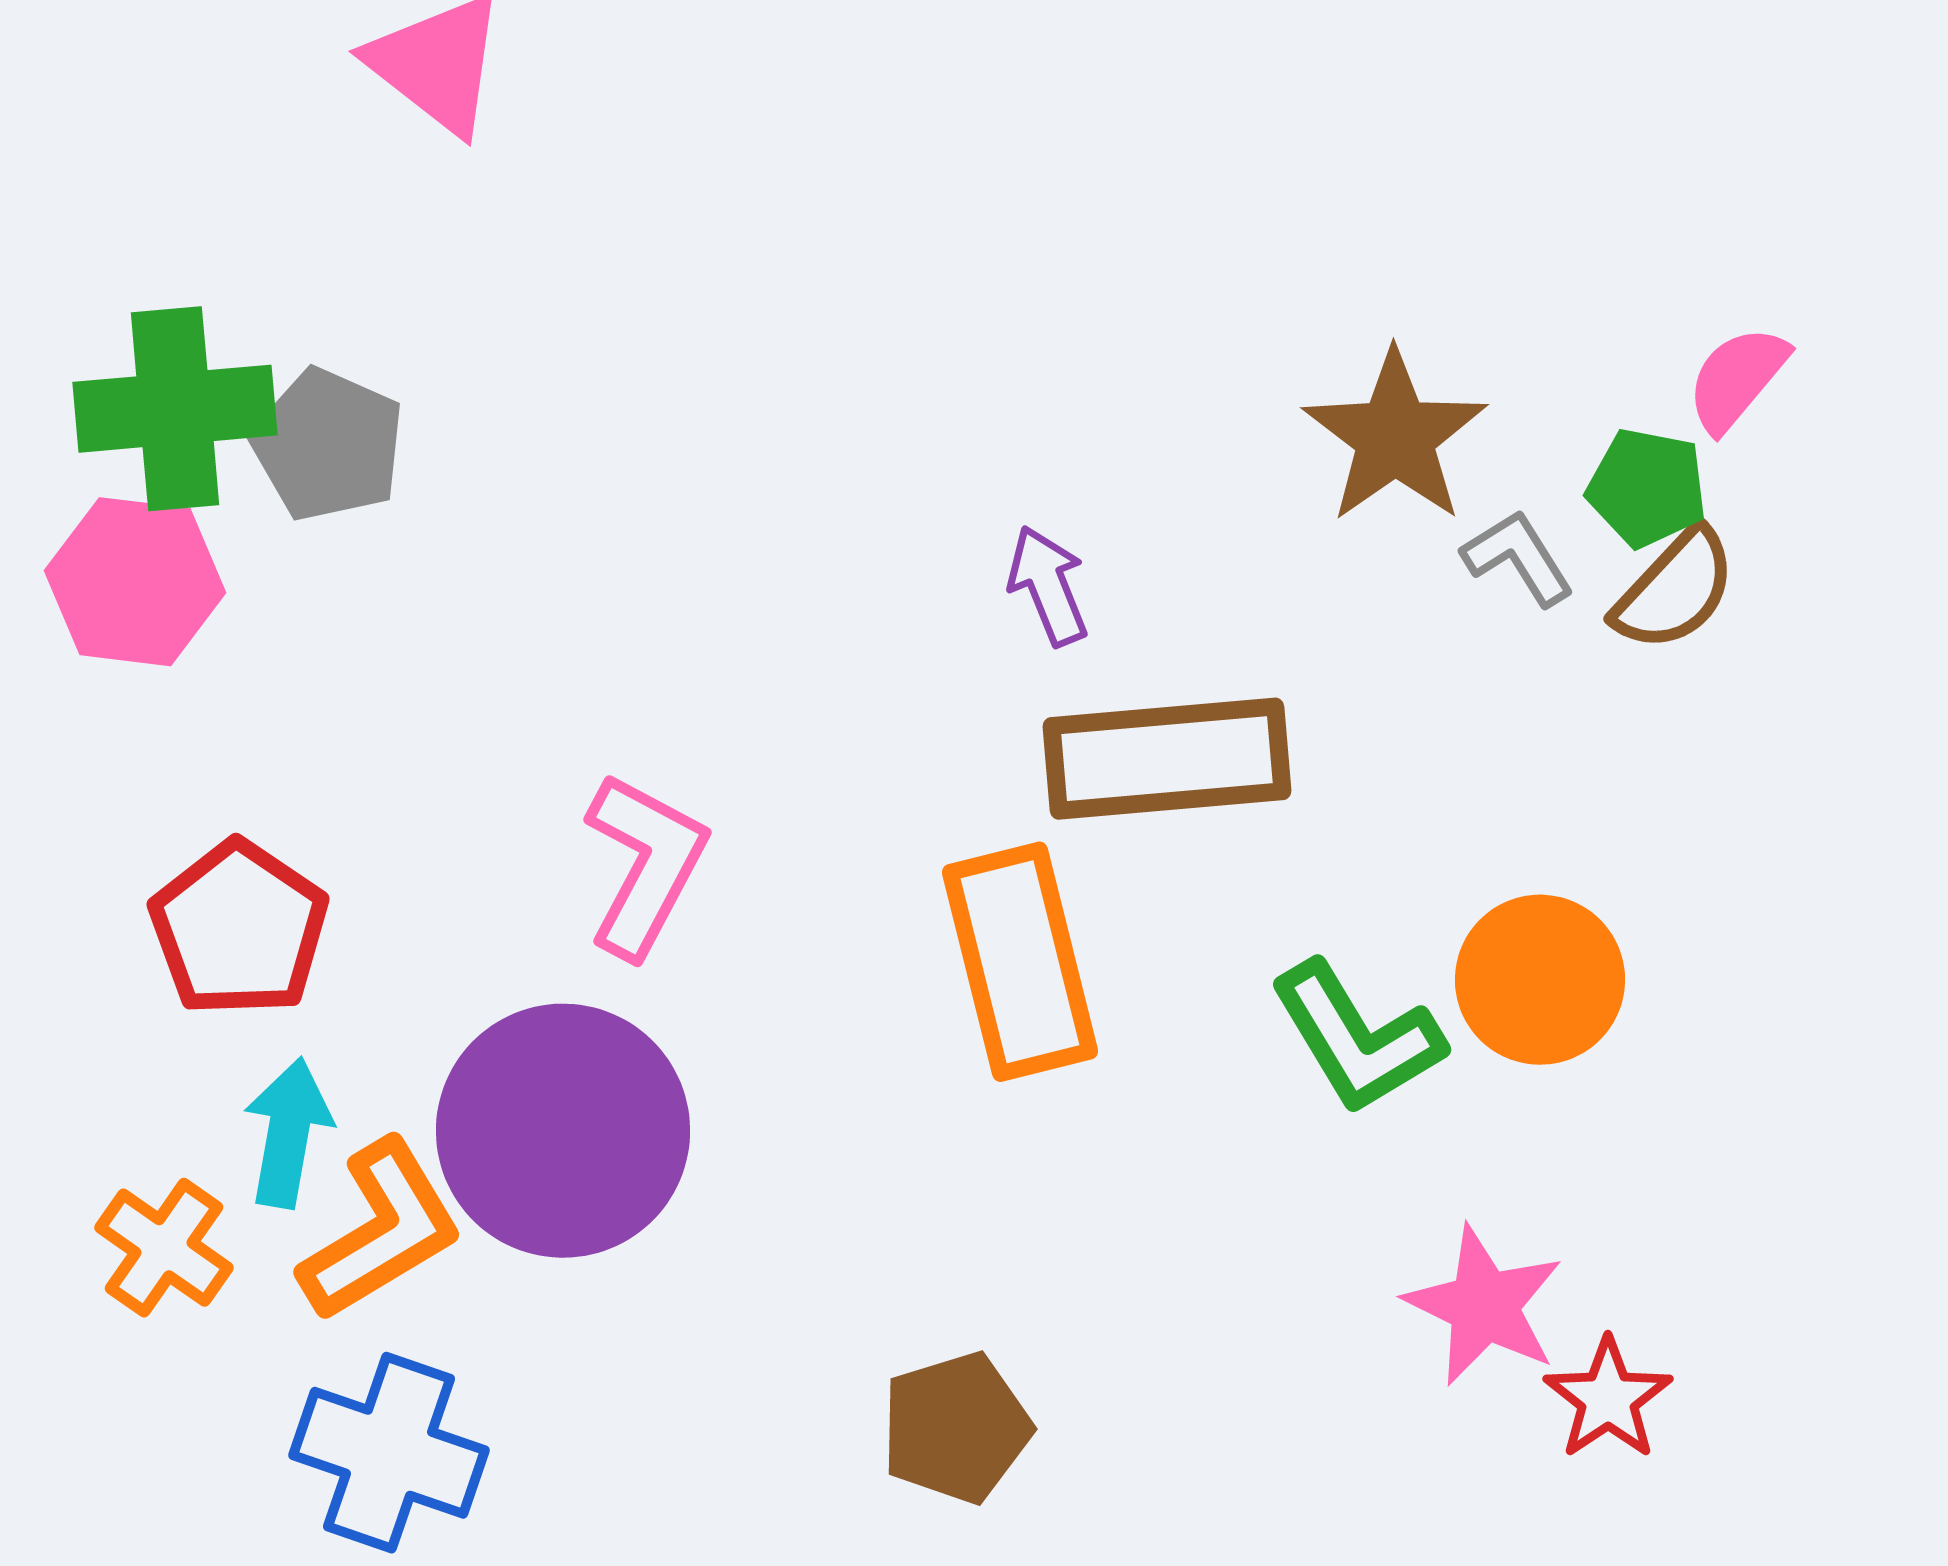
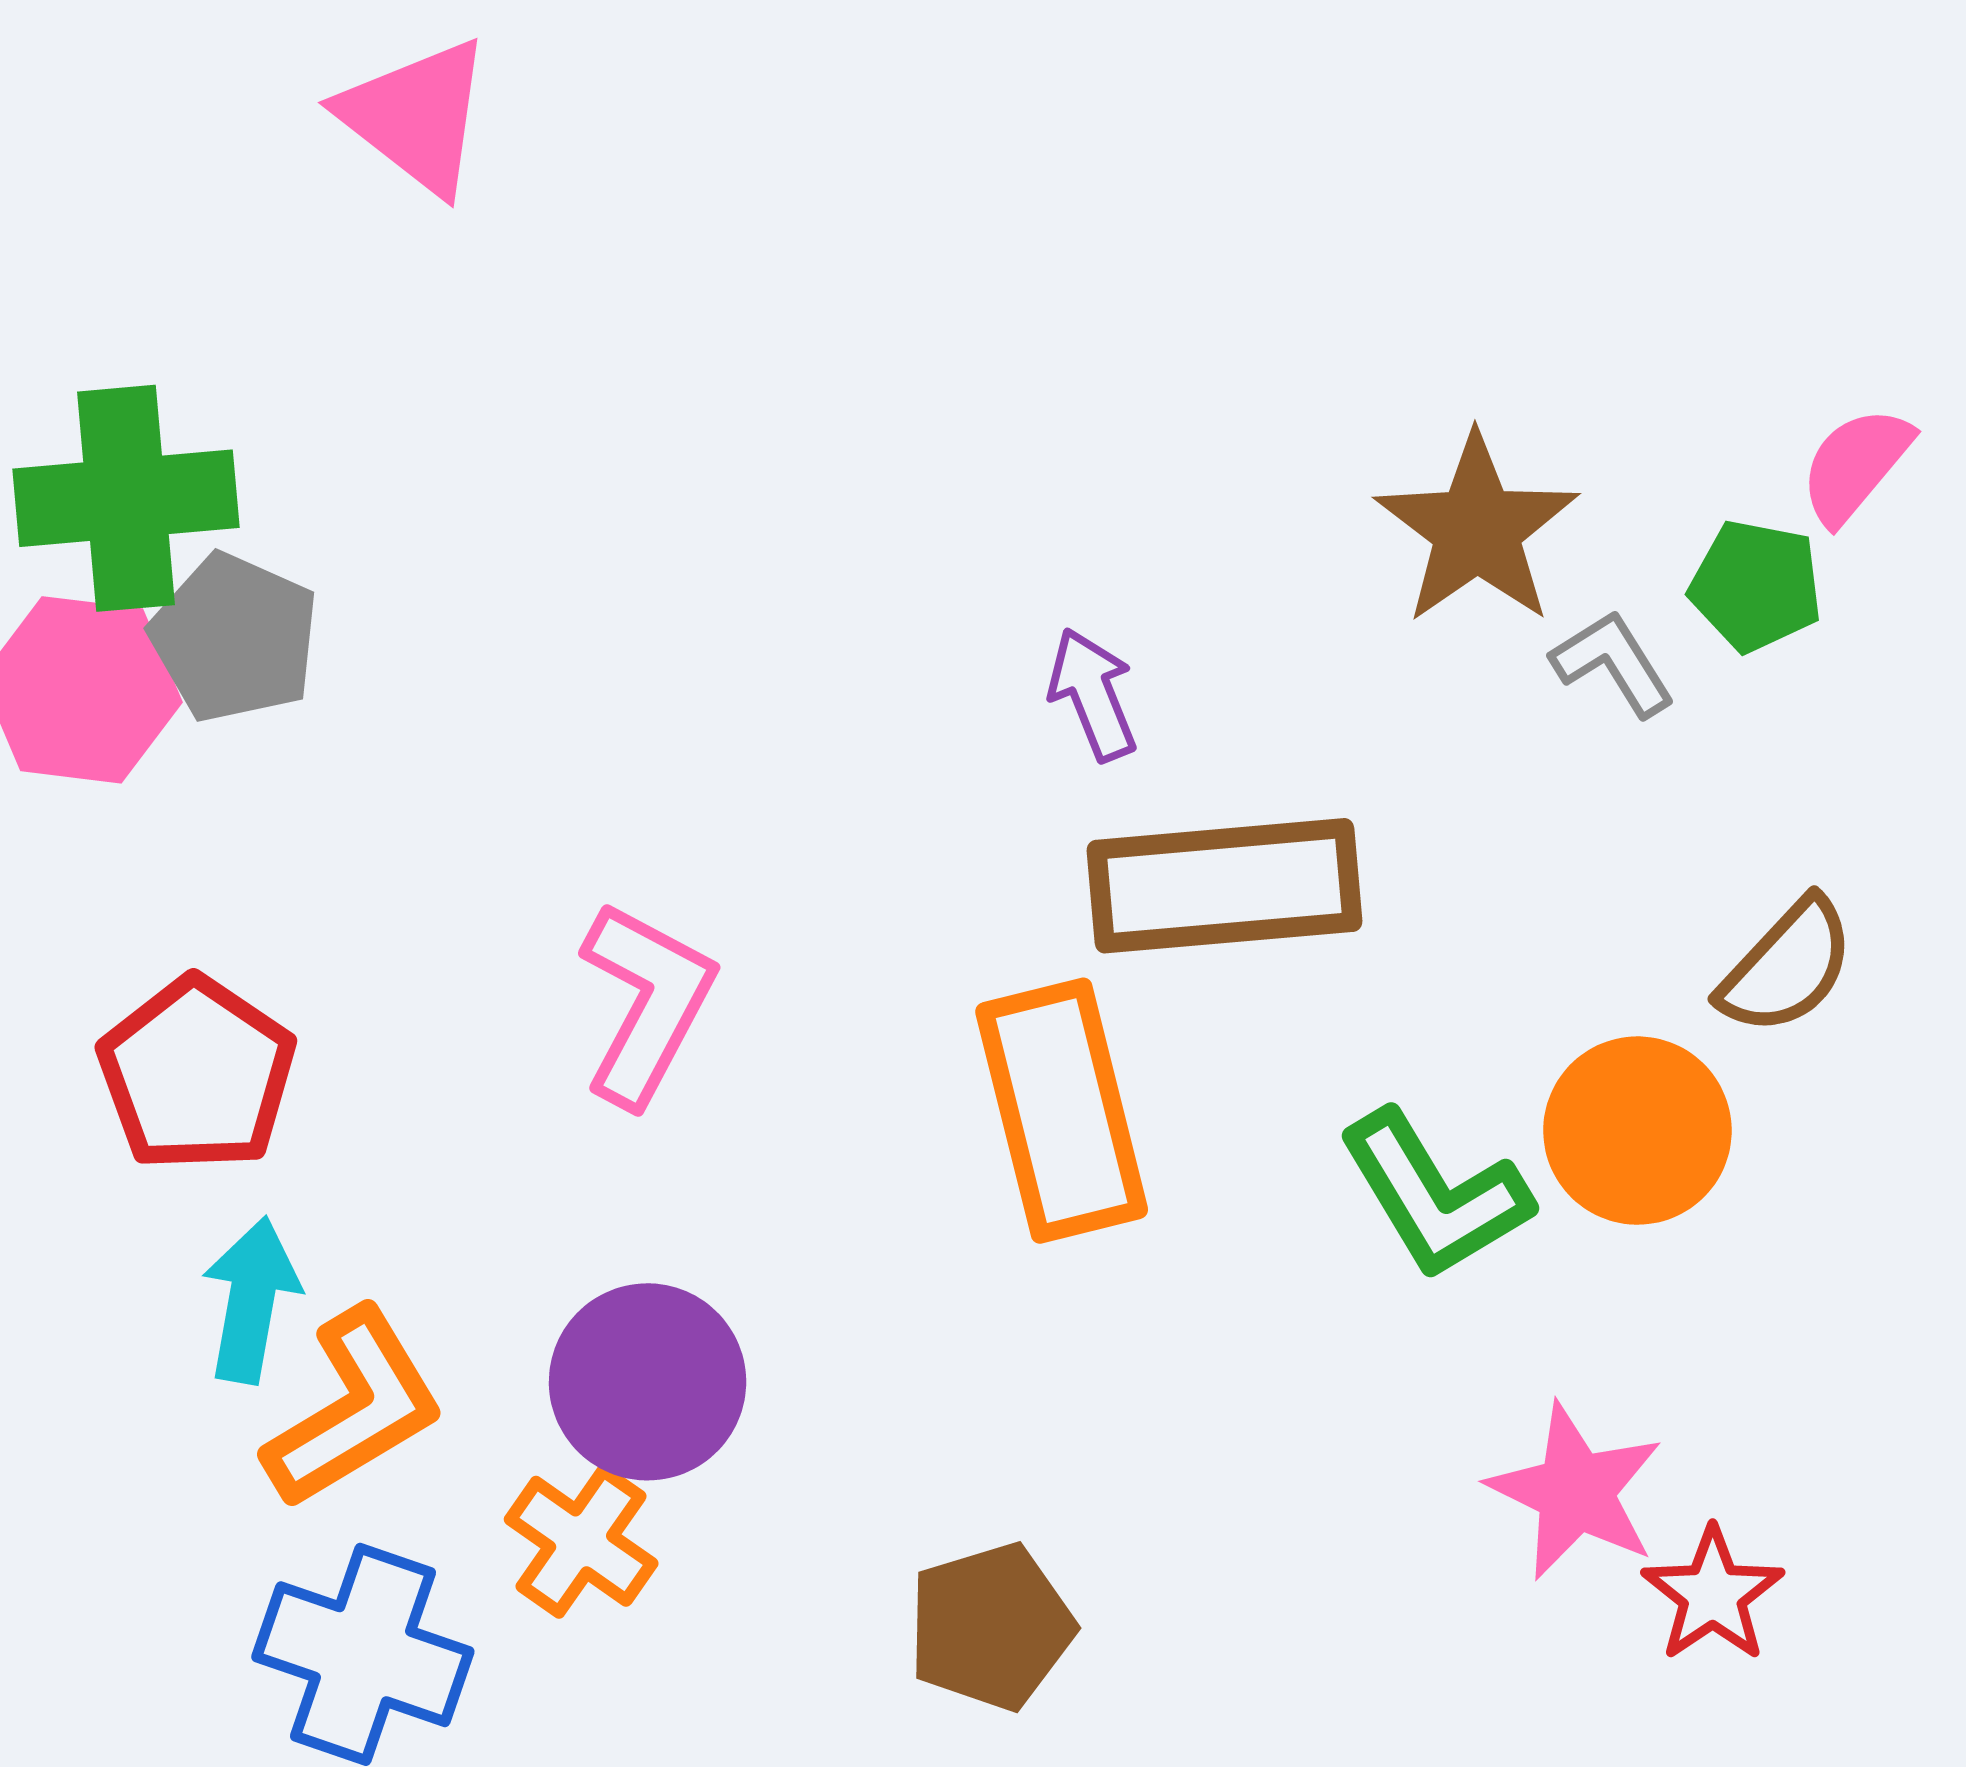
gray pentagon: (328, 445) -> (234, 638), moved
brown semicircle: (1675, 590) -> (1787, 967), moved
purple circle: (563, 1131) -> (648, 1382), moved, size x0.7
orange cross: (164, 1248) -> (581, 1541), moved

